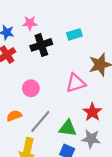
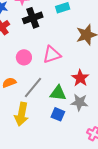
pink triangle: (76, 83) -> (52, 55), moved

